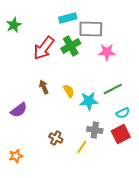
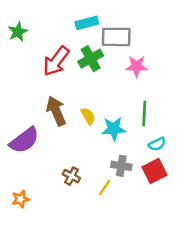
brown arrow: (44, 87) -> (56, 111), size x1.6
green line: (113, 89) -> (144, 114), turned -60
purple semicircle: (19, 110) -> (24, 140), size x1.4

